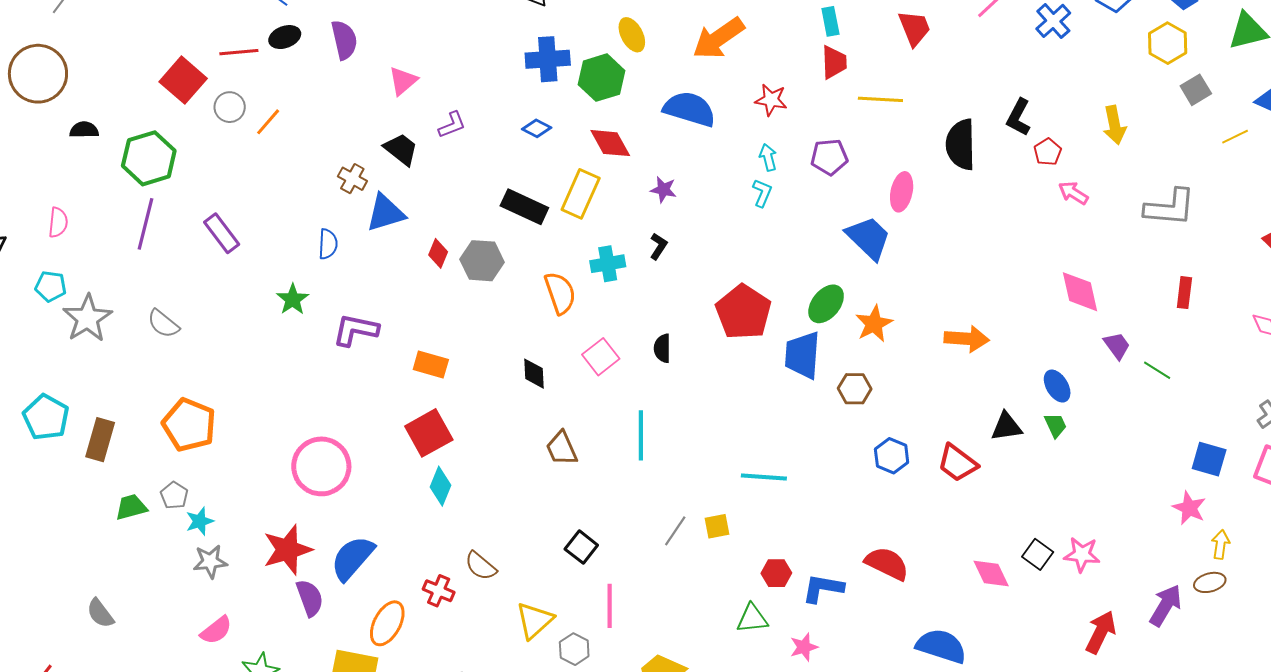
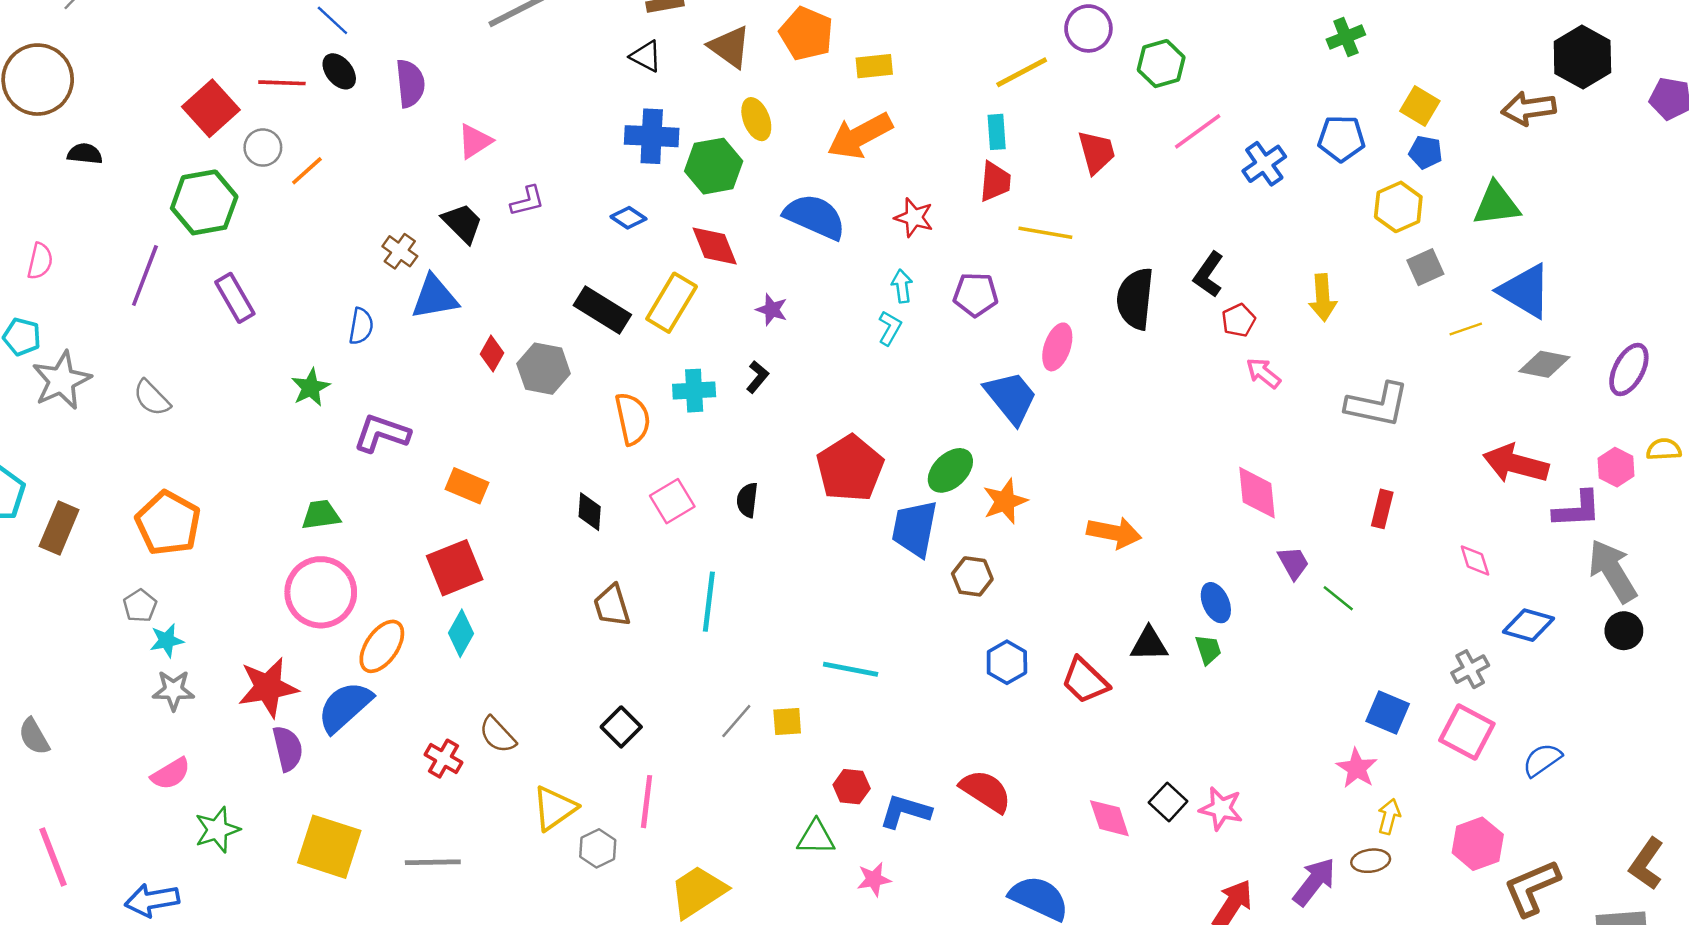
black ellipse: (285, 37) -> (339, 71), turned 64
green hexagon: (149, 158) -> (204, 202), moved
green trapezoid: (131, 507) -> (321, 515), moved
orange ellipse: (387, 623) -> (382, 646), moved

